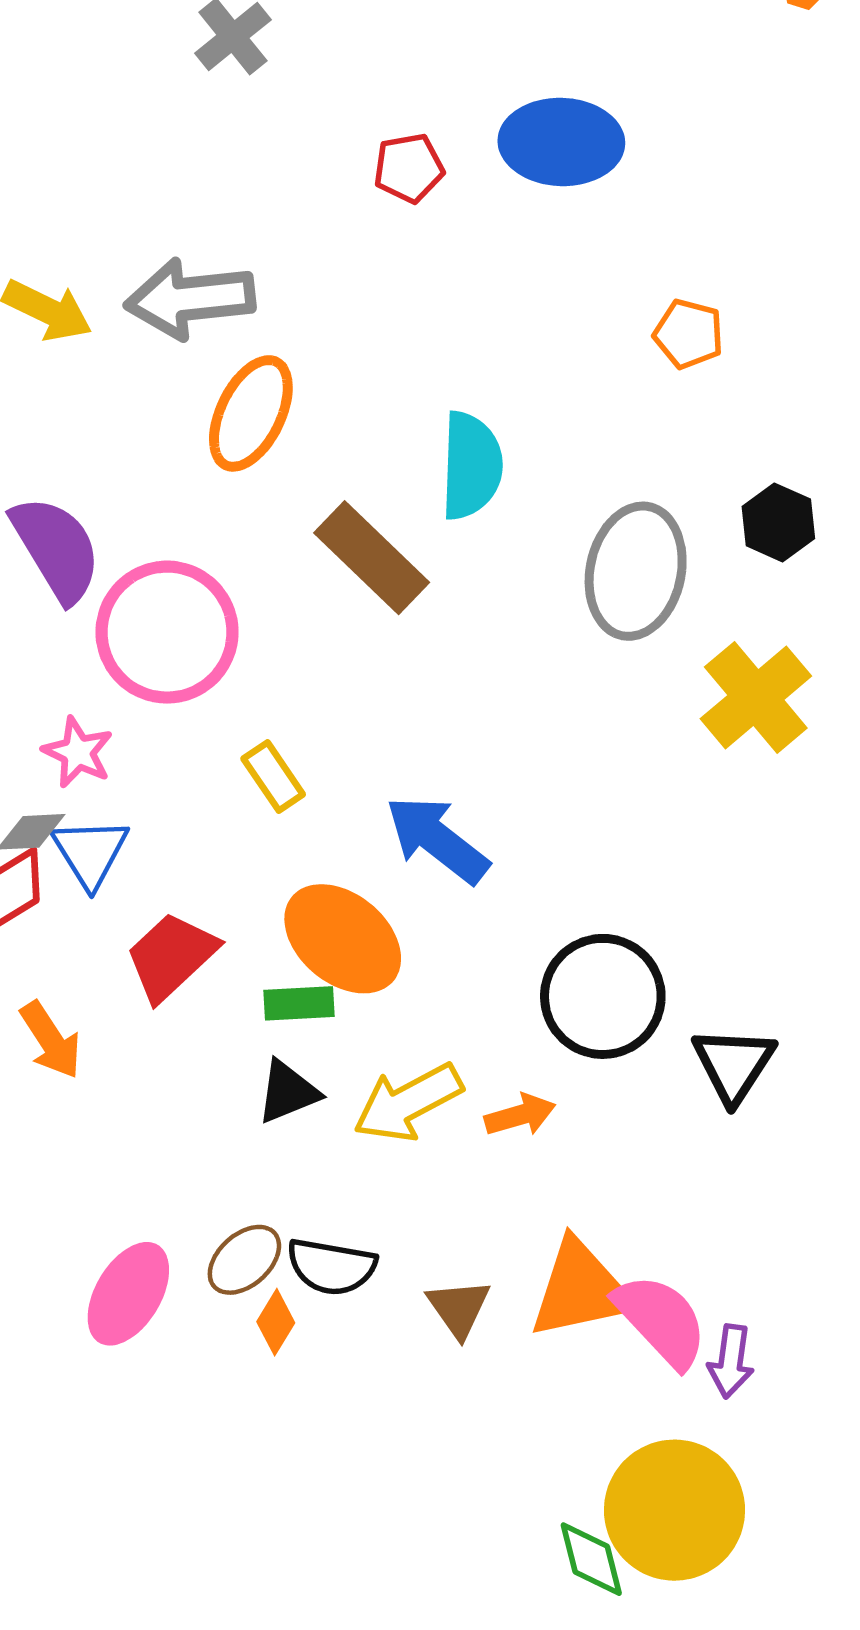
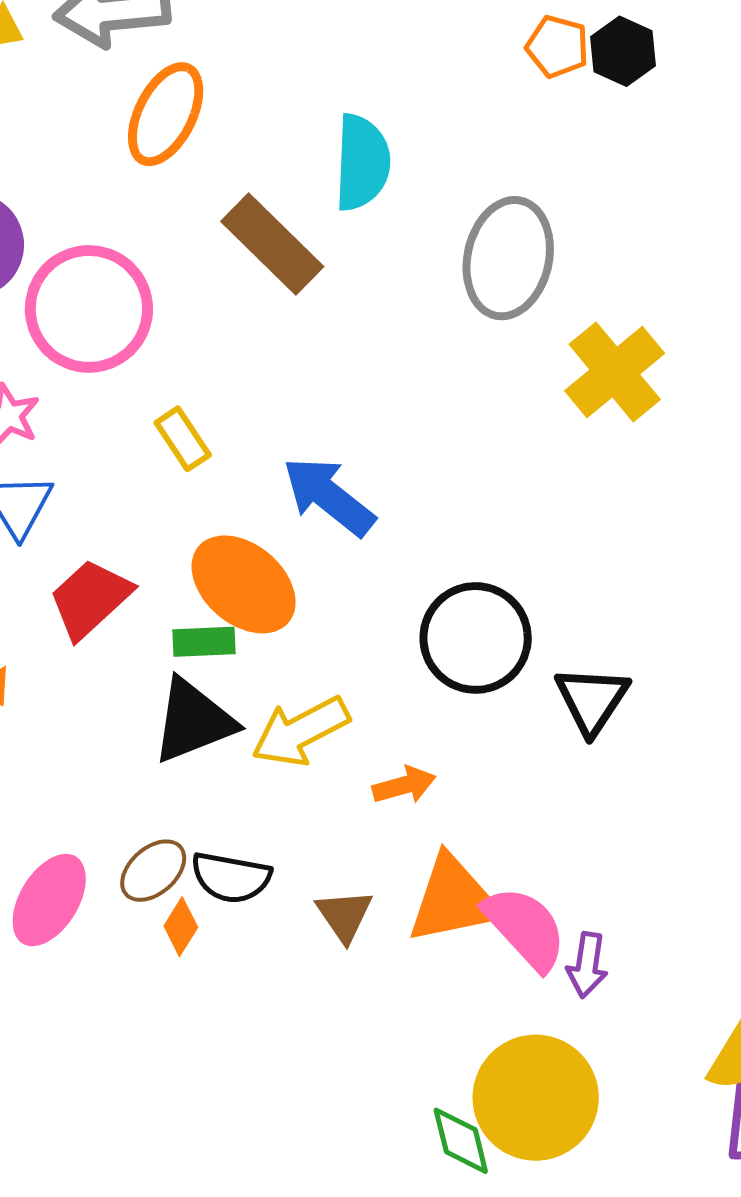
black hexagon: (778, 522) -> (623, 51), moved
black triangle: (288, 1092) -> (193, 721), size x1.5
orange arrow: (520, 1115) -> (404, 785), moved

